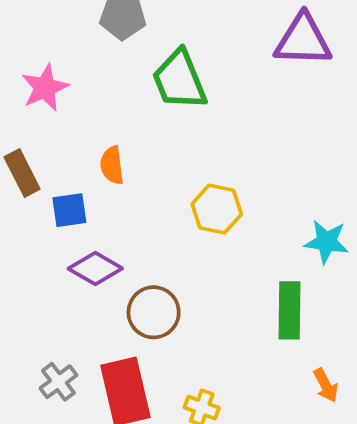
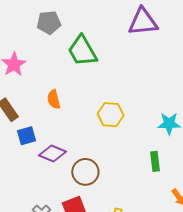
blue square: (69, 210) -> (27, 136), moved
green rectangle: (290, 310) -> (155, 161), size x0.7

